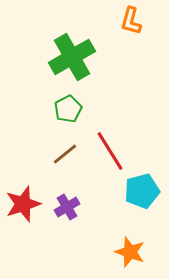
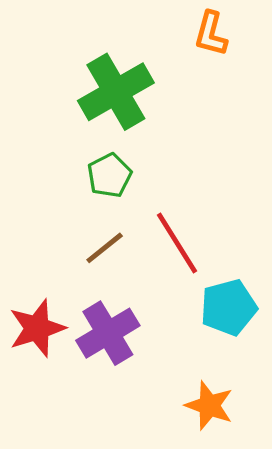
purple cross: (67, 207) -> (108, 333), size x1.5

